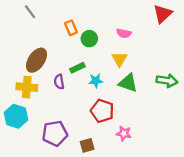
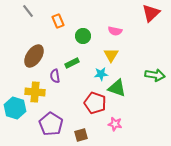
orange rectangle: (71, 28) -> (58, 21), moved
cyan star: (96, 81) -> (101, 74), moved
green triangle: (128, 83) -> (117, 88), moved
yellow cross: (27, 87) -> (35, 92), moved
purple pentagon: (55, 133) -> (51, 124), turned -30

